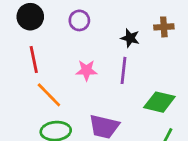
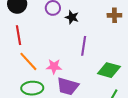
black star: (130, 38) -> (72, 17), moved
pink star: (86, 70) -> (54, 66), moved

